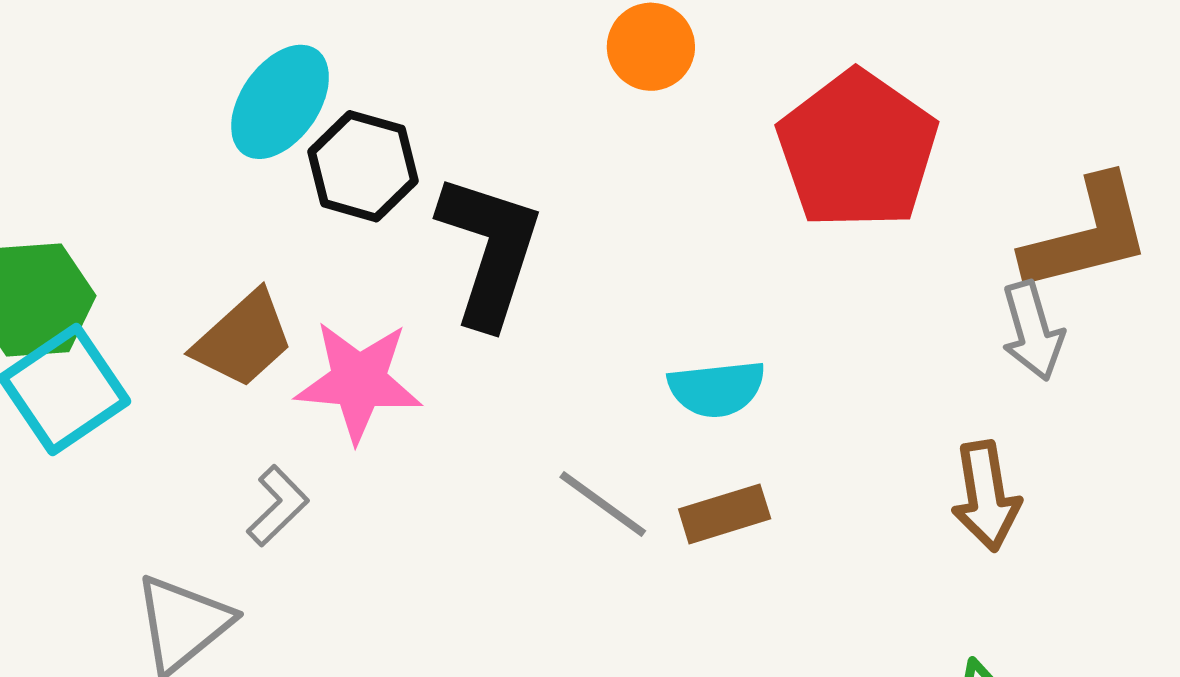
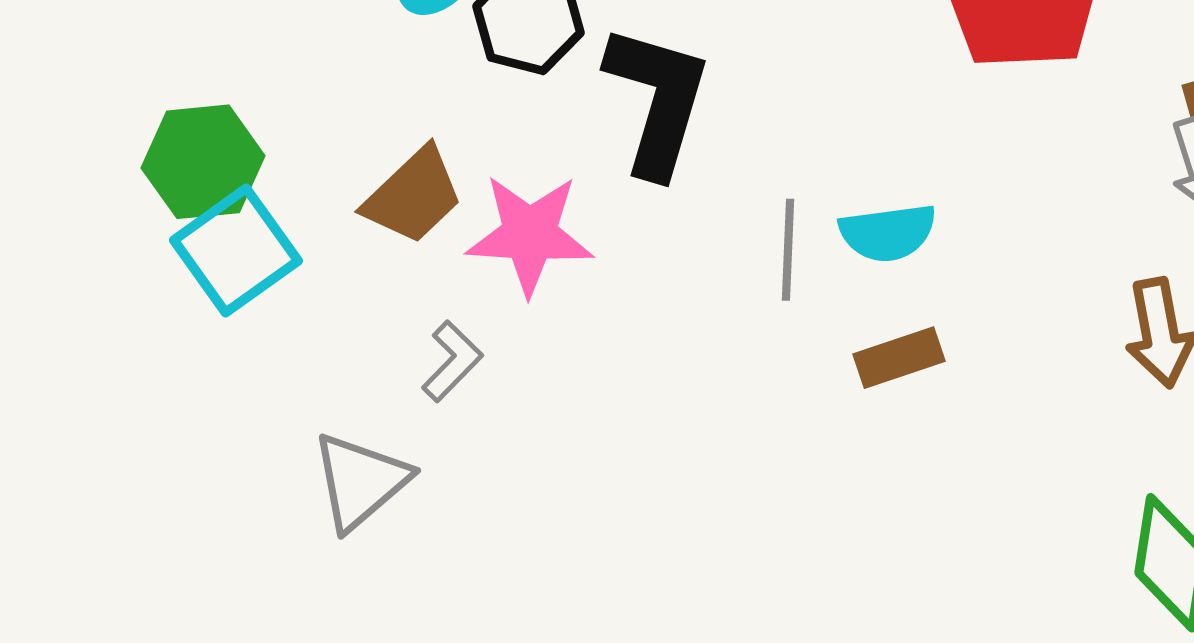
gray line: (603, 504) -> (788, 250), moved, turned 58

